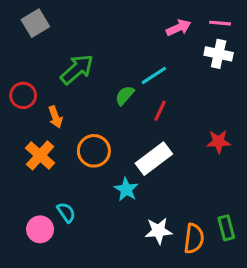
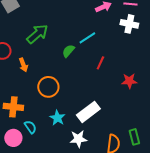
red line: (160, 111) -> (100, 63), moved
orange cross: (40, 155) -> (13, 107), moved, turned -36
white rectangle: (154, 159) -> (88, 112), moved
cyan star: (126, 189) -> (57, 118), moved
white star: (159, 231) -> (78, 139), moved

